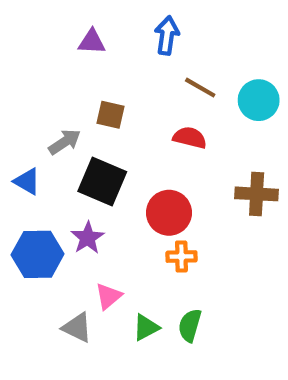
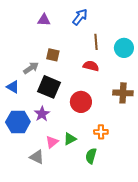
blue arrow: (167, 35) -> (80, 17), turned 30
brown line: (200, 88) -> (96, 42), turned 56
orange cross: (181, 257) -> (101, 132), moved
green triangle: (146, 327) -> (70, 139), moved

